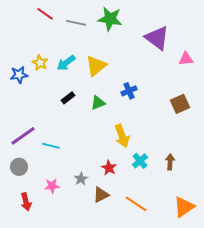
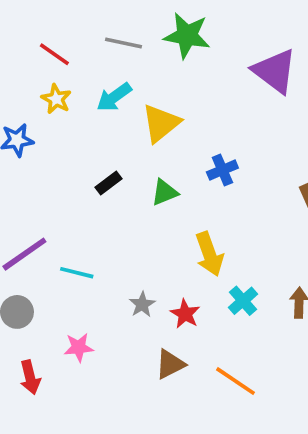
red line: (45, 14) -> (54, 54), moved
yellow star: (40, 63) -> (56, 99), moved
cyan arrow: (66, 63) -> (114, 97), moved
gray star: (81, 179) -> (142, 304), moved

